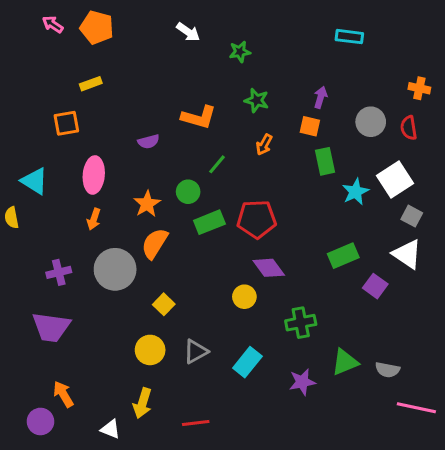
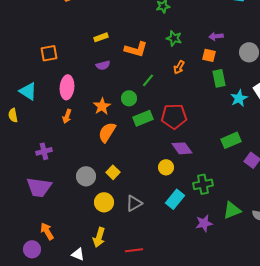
yellow rectangle: (91, 84) -> (101, 37), moved
purple arrow: (320, 97) -> (216, 36), turned -112
gray circle: (115, 269) -> (86, 176), moved, size x0.7
cyan rectangle: (247, 362) -> (175, 199), moved

